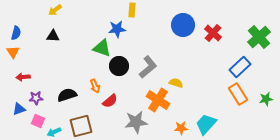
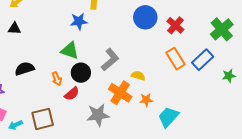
green triangle: (102, 48) -> (70, 51), moved
black circle: (119, 66) -> (81, 73), moved
orange rectangle: (238, 94) -> (175, 59), moved
black semicircle: (67, 95) -> (25, 69), moved
green star: (266, 99) -> (229, 76), moved
orange star: (181, 128) -> (146, 100), moved

